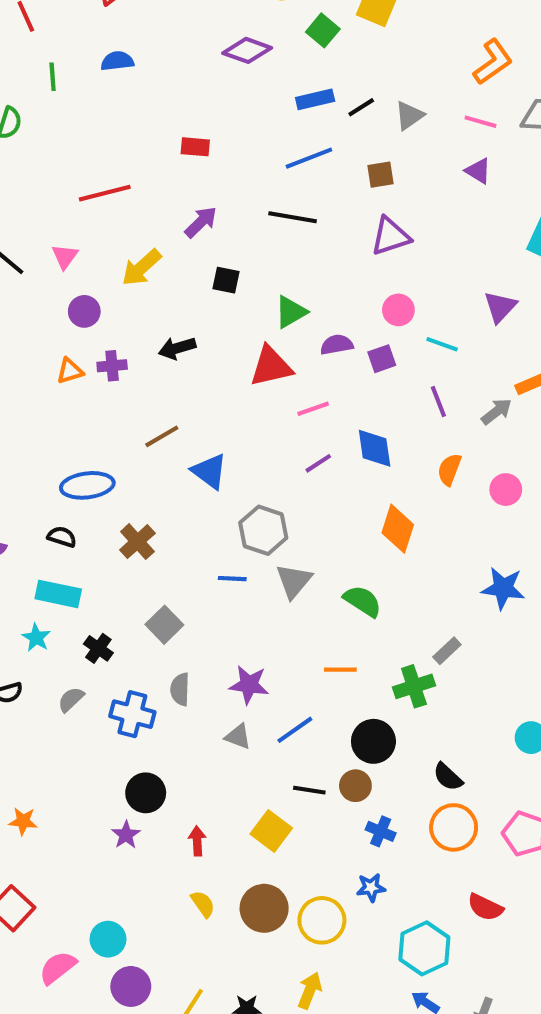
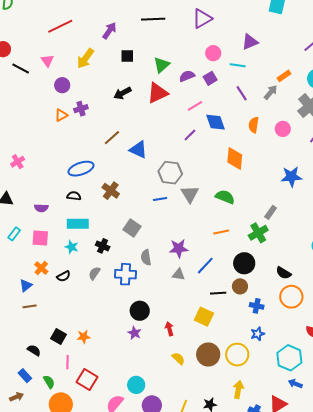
purple triangle: (500, 307) -> (250, 42), moved, turned 36
black arrow: (177, 348) -> (123, 93), moved
pink line: (313, 409) -> (195, 106), moved

